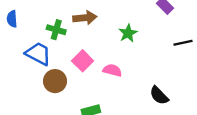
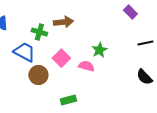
green star: (128, 33) -> (99, 50), moved
black semicircle: (159, 95) -> (144, 77), moved

